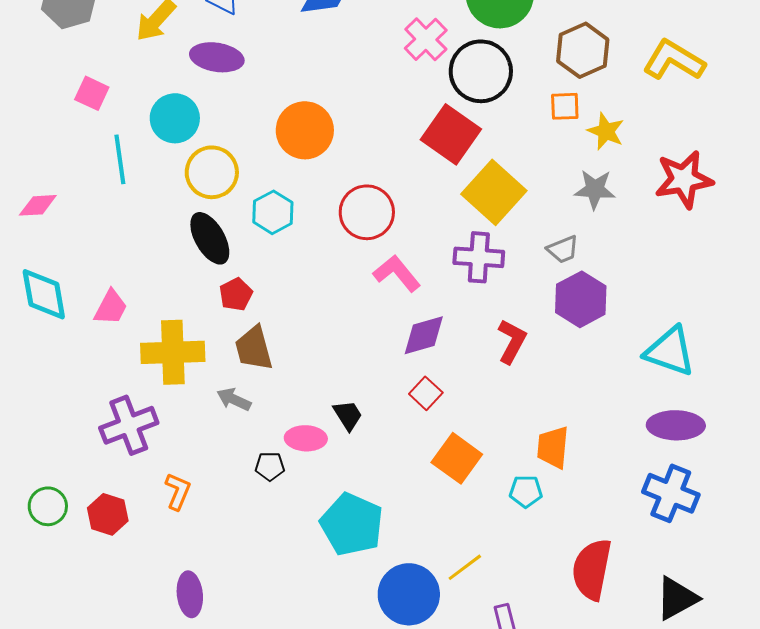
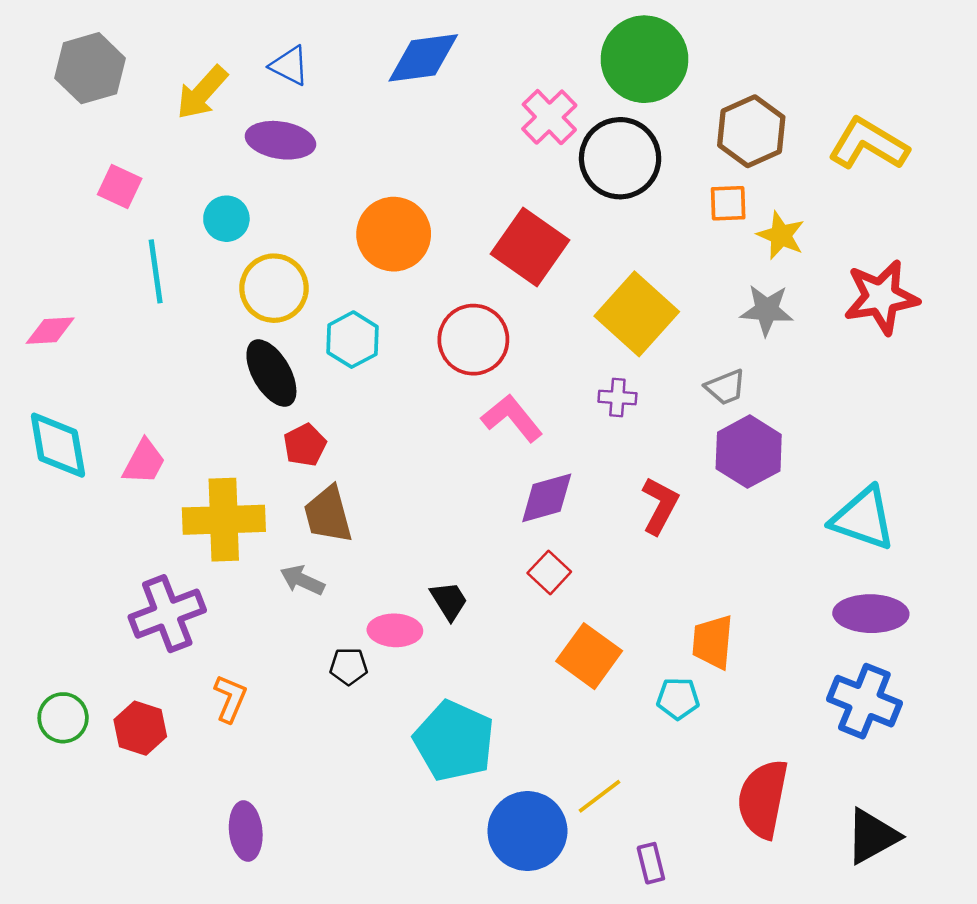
cyan circle: (175, 118) -> (226, 219), size x0.7
red square: (451, 134) -> (530, 247), moved
purple cross: (479, 257) -> (617, 397), size x0.6

